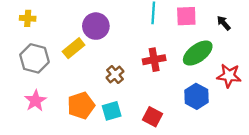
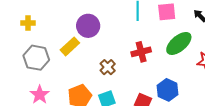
blue hexagon: (196, 96) -> (168, 90), moved

